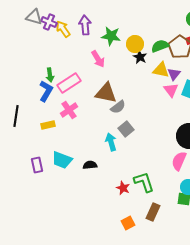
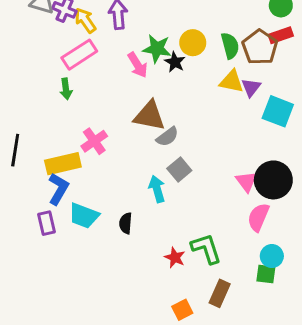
green star: (111, 36) -> (157, 49), moved
green semicircle: (160, 46) -> (230, 46), turned 96
black star: (140, 57) -> (175, 62), moved
pink rectangle: (69, 83) -> (79, 55), moved
pink triangle: (171, 90) -> (246, 181), moved
blue L-shape: (46, 91) -> (58, 189), moved
yellow rectangle: (48, 125) -> (63, 164), size x1.6
black semicircle: (90, 165) -> (126, 223), turned -80

